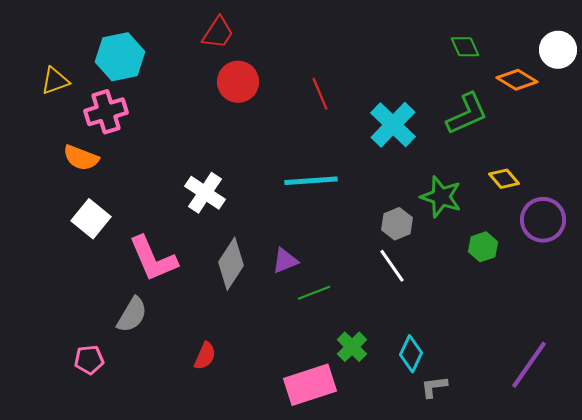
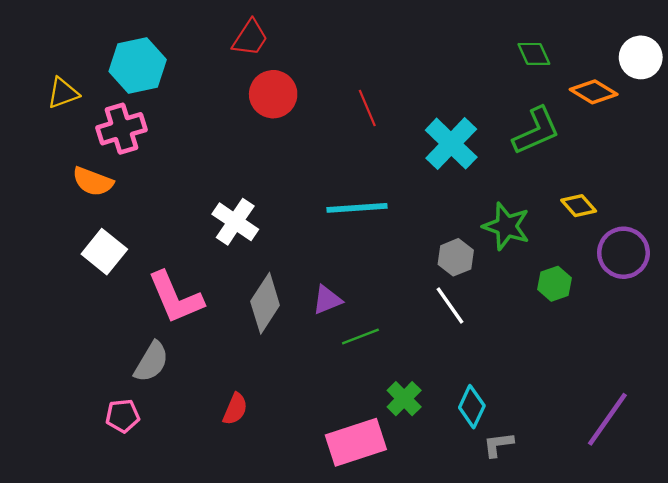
pink pentagon: (89, 360) -> (123, 416), moved

